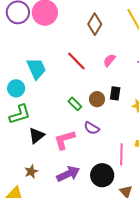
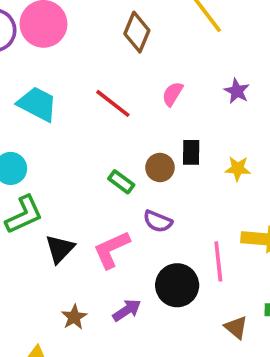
cyan trapezoid: (36, 69) -> (37, 104), moved, turned -30
brown star: (31, 171) -> (74, 317), moved
purple arrow: (68, 174) -> (127, 310), size x0.7
black circle: (102, 175) -> (177, 285), moved

